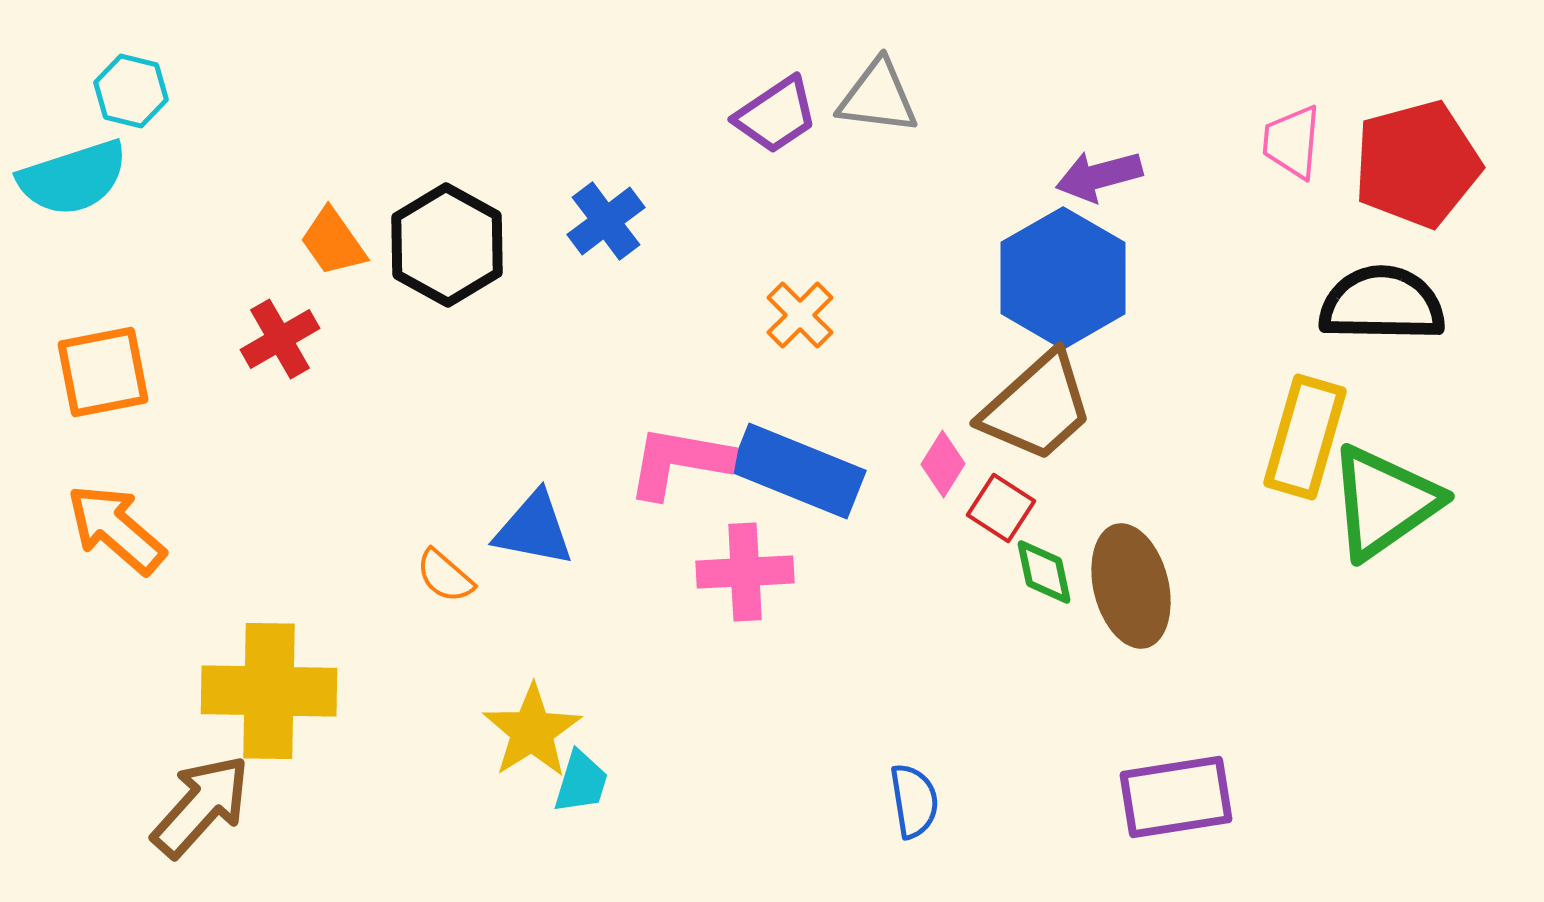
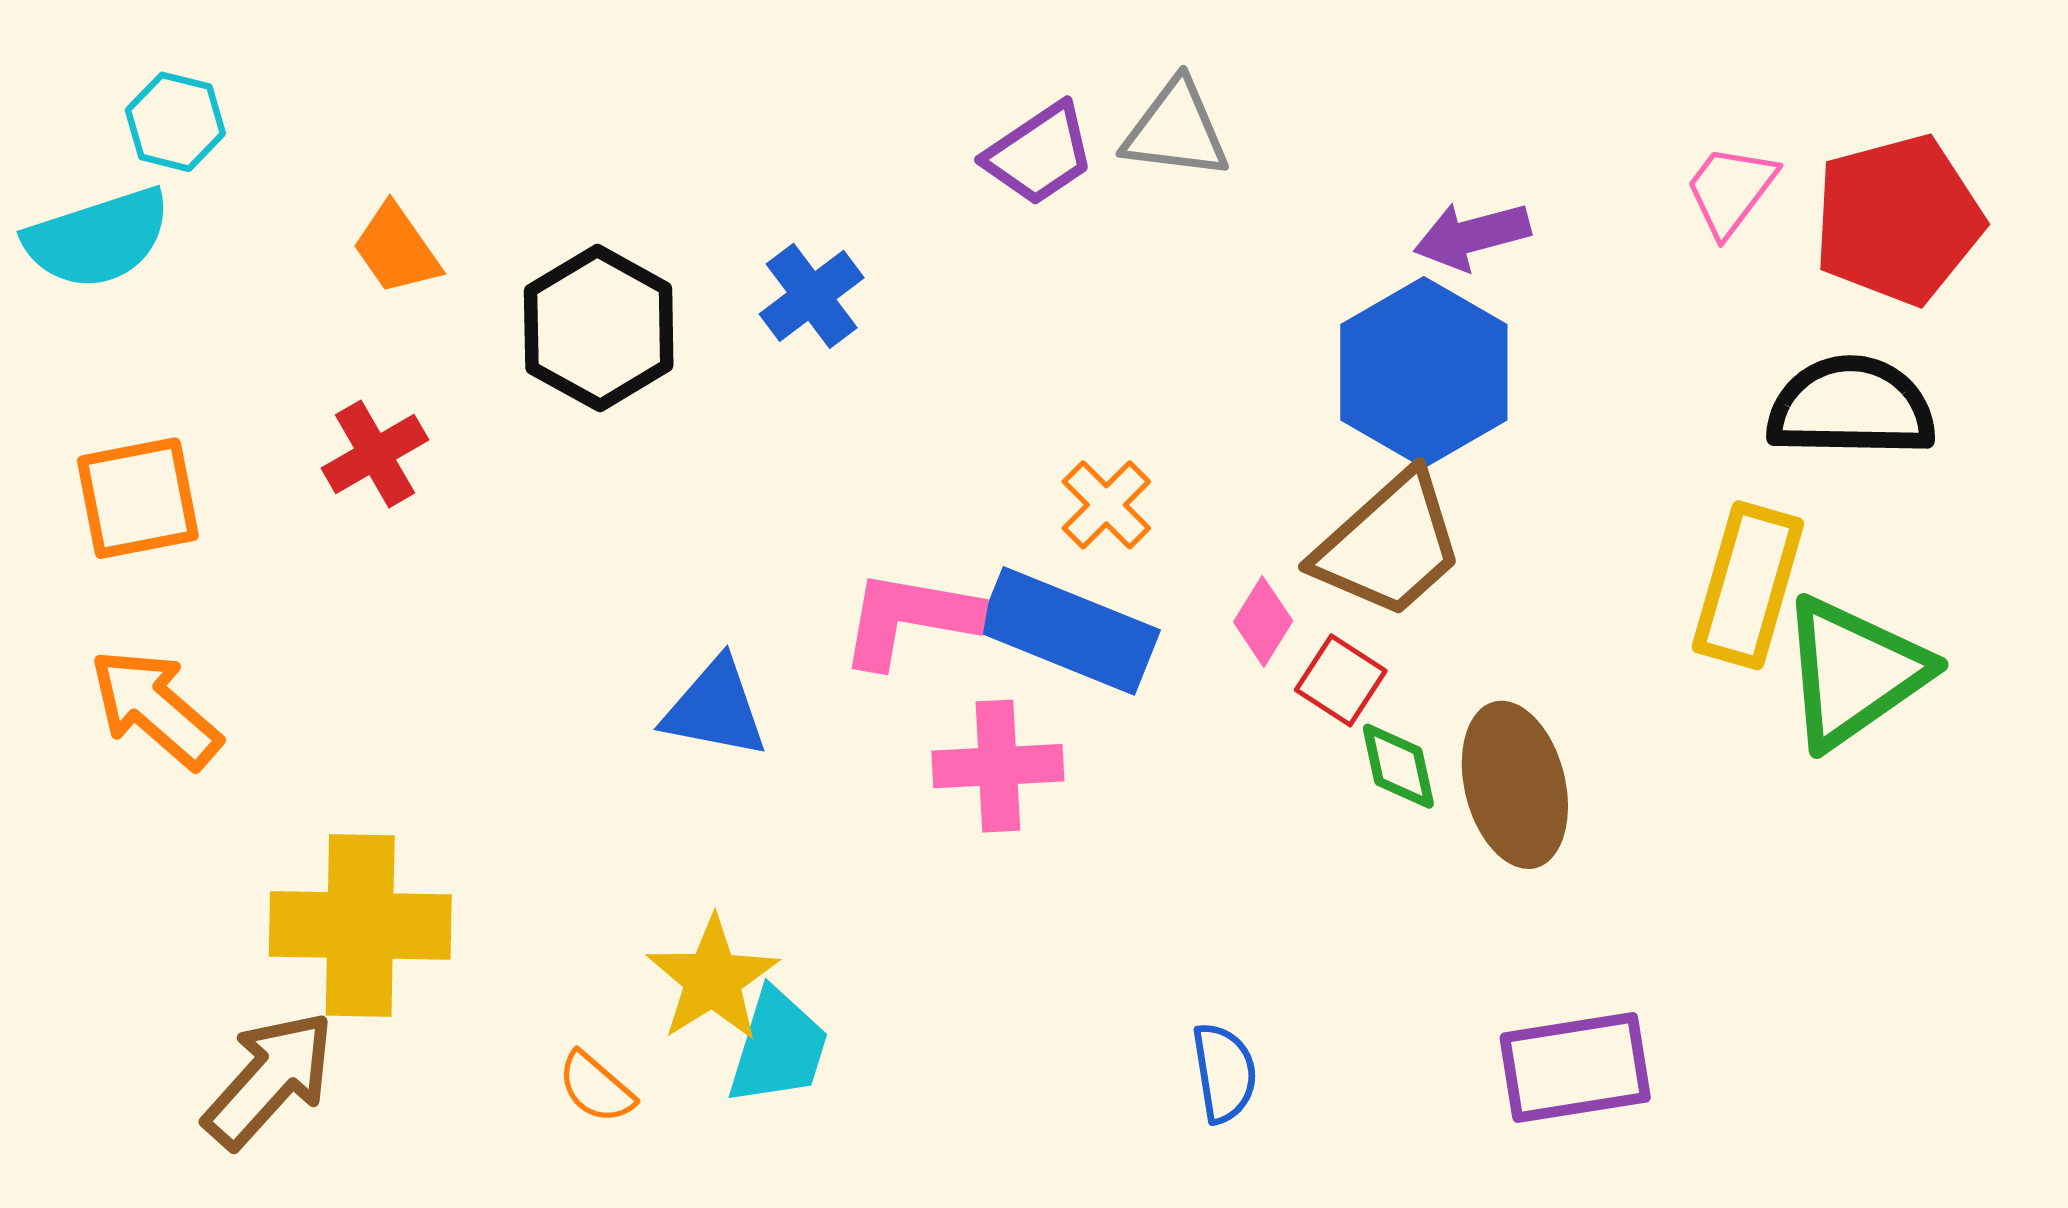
pink trapezoid: (1292, 142) -> (1731, 190), turned 32
orange trapezoid: (333, 242) -> (396, 249), moved
orange cross: (800, 315) -> (1106, 505), moved
orange semicircle: (445, 576) -> (596, 1088), moved
cyan trapezoid: (581, 782) -> (778, 1047), size x1.4

